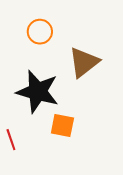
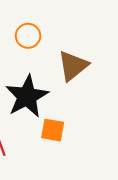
black star: (38, 92) -> (27, 96), turned 30

